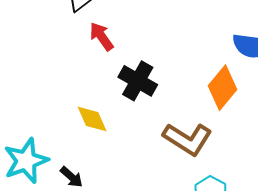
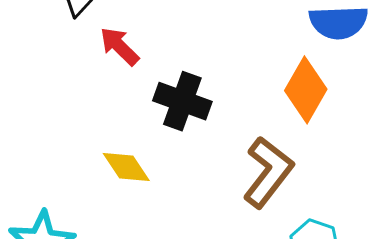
brown L-shape: (187, 139) -> (268, 172), turned -75

